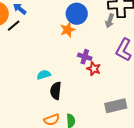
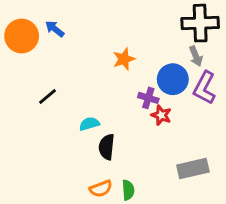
blue circle: (77, 14) -> (173, 79), moved
gray arrow: (110, 21) -> (196, 56), moved, turned -40
black line: (14, 26) -> (48, 96), moved

